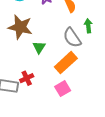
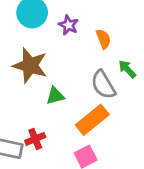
green arrow: (88, 26) -> (127, 69), turned -40
green triangle: (39, 47) -> (55, 96), turned 40

